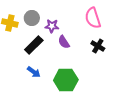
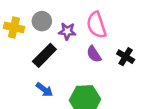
pink semicircle: (93, 18) -> (96, 25), moved
purple semicircle: (64, 42) -> (94, 54), moved

